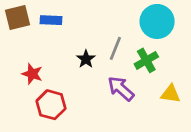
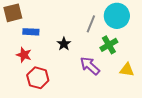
blue rectangle: (51, 20) -> (31, 32), moved
gray line: (115, 48) -> (91, 24), moved

